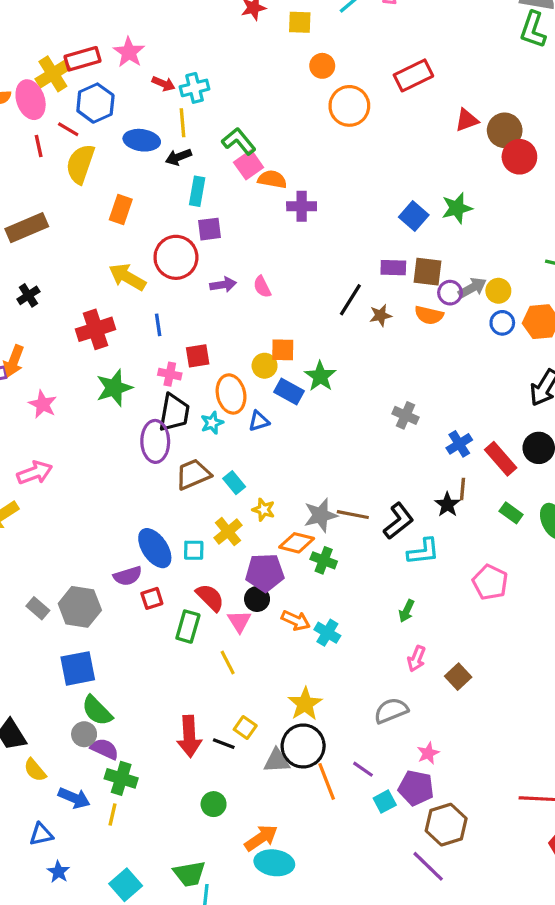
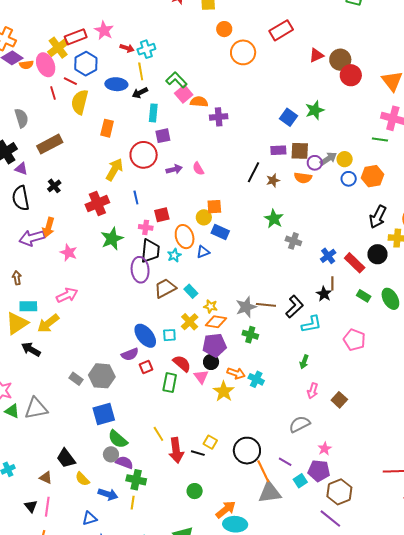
yellow arrow: (127, 277) -> (114, 169), turned 95
green star: (320, 376) -> (274, 219), moved
orange diamond: (297, 543) -> (216, 322), moved
yellow line: (228, 663) -> (158, 434), moved
yellow star: (305, 704) -> (224, 391), moved
gray triangle: (277, 761) -> (270, 493), moved, size x1.4

